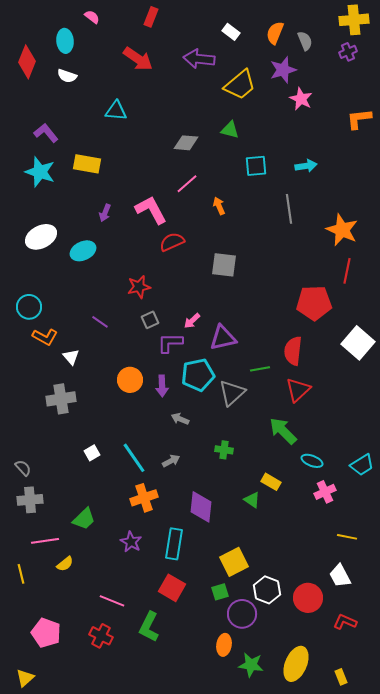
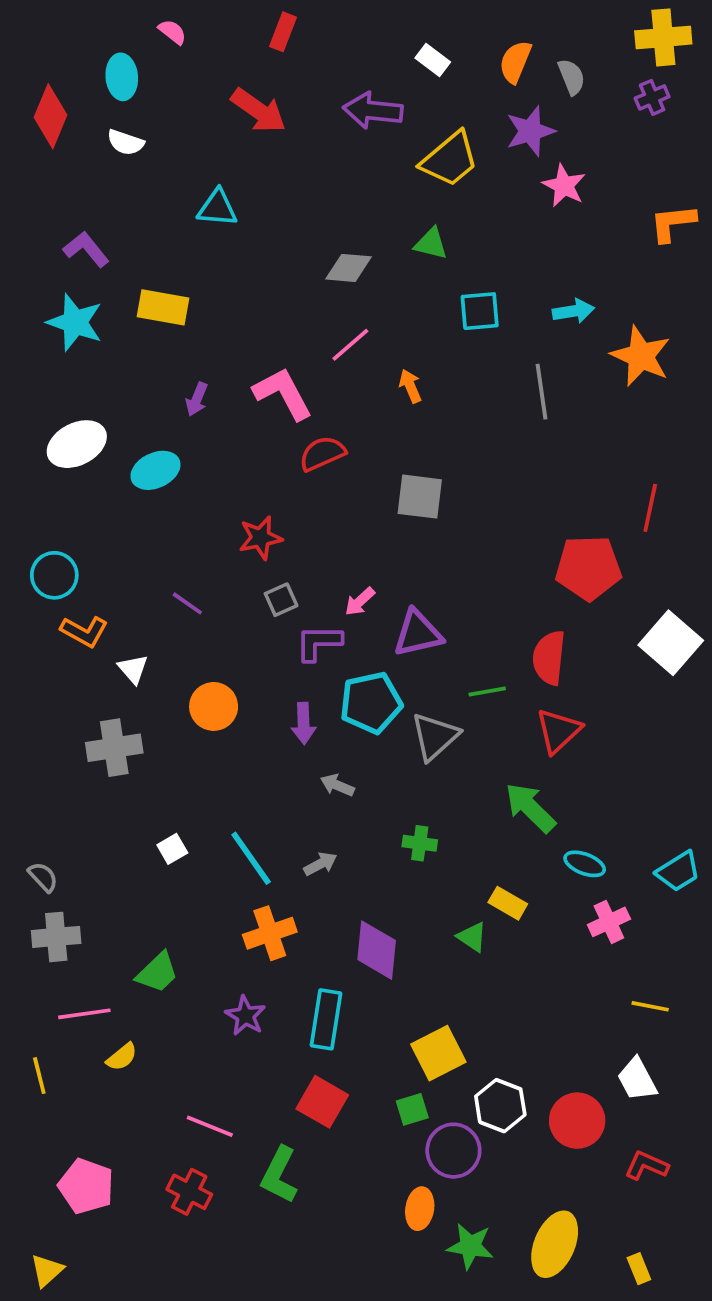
orange star: (342, 230) -> (641, 356), moved
orange circle: (130, 380) -> (214, 706), moved

